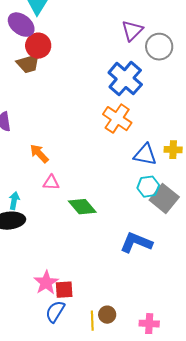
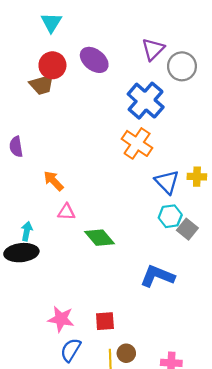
purple ellipse: (21, 25) -> (94, 60), moved
blue triangle: (145, 155) -> (167, 182), turned 35
gray square: (164, 199) -> (187, 229), size x0.7
pink star: (46, 283) -> (61, 319), turned -30
red square: (64, 290) -> (105, 321), moved

